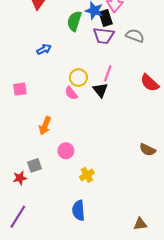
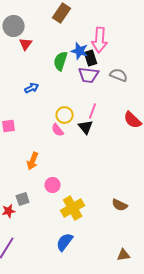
brown semicircle: (147, 150) -> (120, 205), moved
yellow cross: (87, 175) -> (73, 208), size x1.6
blue semicircle: (78, 210) -> (65, 242), turned 42

